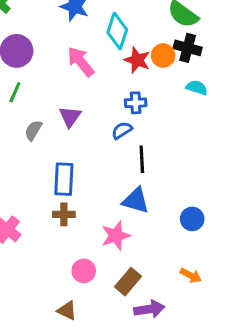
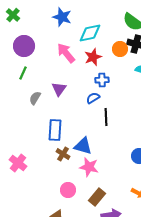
cyan diamond: (117, 31) -> (90, 33), turned 60
red star: (137, 60) -> (93, 57), moved, turned 30
blue triangle: (136, 201) -> (83, 146), moved
brown cross: (64, 214) -> (63, 154), moved, turned 32
pink star: (116, 236) -> (89, 167), turned 30

